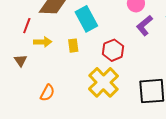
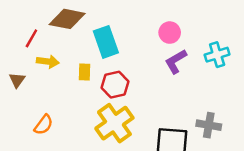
red hexagon: (113, 50) -> (115, 85), moved

